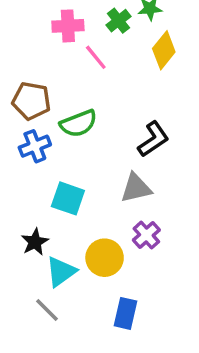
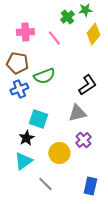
pink cross: (68, 26) -> (25, 32), moved
black star: (35, 242) -> (26, 138), moved
cyan triangle: (61, 272) -> (23, 161), moved
gray line: (47, 310) -> (45, 184), moved
blue rectangle: (125, 313) -> (90, 186), moved

